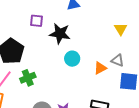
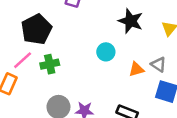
black star: (60, 34) -> (131, 21), moved

